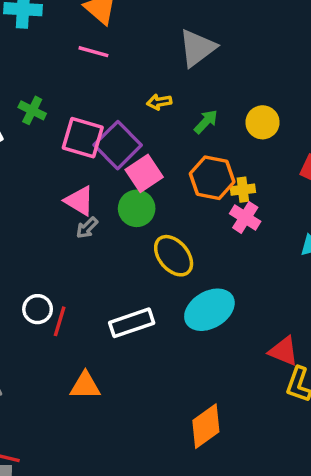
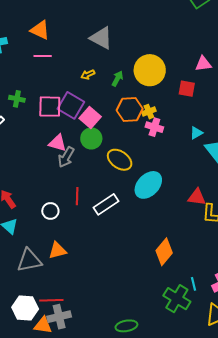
gray triangle: (197, 48) -> (101, 38), turned -40
yellow circle: (262, 122) -> (150, 70), size x1.6
gray arrow: (87, 228) -> (66, 157), size x1.5
red line: (60, 321) -> (77, 196), moved
orange triangle: (85, 386) -> (57, 250), moved

